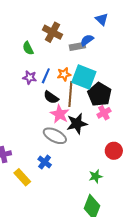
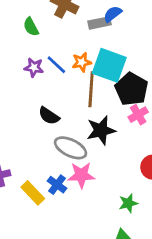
blue line: (46, 76) -> (56, 65), turned -70
black semicircle: (51, 97) -> (49, 116), moved
pink star: (60, 114) -> (81, 175), moved, turned -30
yellow rectangle: (22, 177) -> (33, 193), moved

